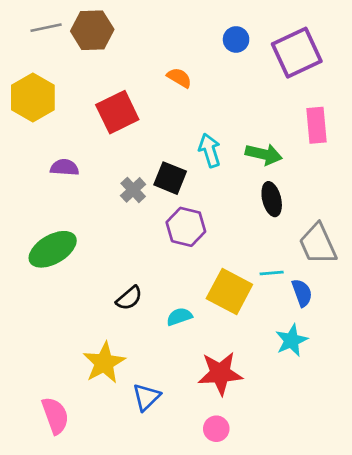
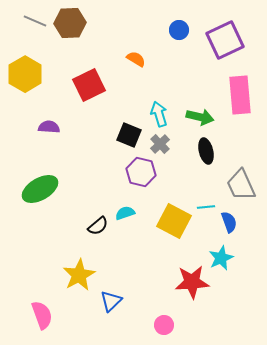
gray line: (46, 28) -> (35, 21), turned 35
pink rectangle: (317, 125) -> (240, 95), size x1.4
gray cross: (133, 190) -> (160, 144), moved
cyan semicircle: (179, 317) -> (125, 213), moved
red star: (220, 373) -> (192, 282), moved

